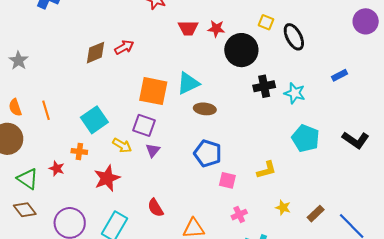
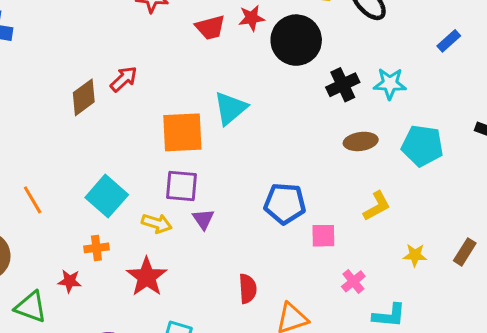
brown ellipse: (205, 109) -> (361, 141), moved
red semicircle: (155, 208) -> (248, 289), moved, turned -138

